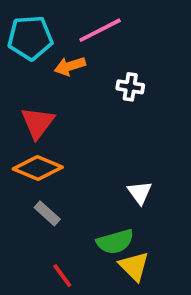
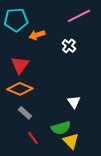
pink line: (100, 30) -> (79, 16), moved
white cross: (130, 87) -> (69, 46), turned 32
red line: (62, 276) -> (33, 138), moved

